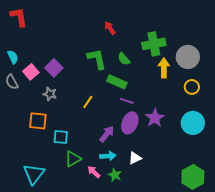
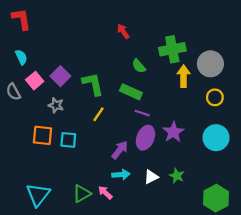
cyan semicircle: (13, 57) -> (21, 57), moved
green L-shape: (97, 59) -> (93, 84), moved
cyan square: (61, 137) -> (68, 140), moved
green triangle: (73, 159) -> (82, 194), moved
green star: (115, 175) -> (177, 176), moved

